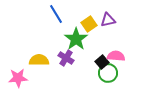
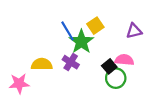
blue line: (56, 14) -> (67, 31), moved
purple triangle: (108, 20) -> (134, 31), moved

